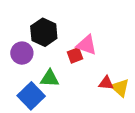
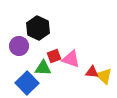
pink triangle: (87, 45) -> (71, 59), moved
red square: (75, 55) -> (54, 56), moved

